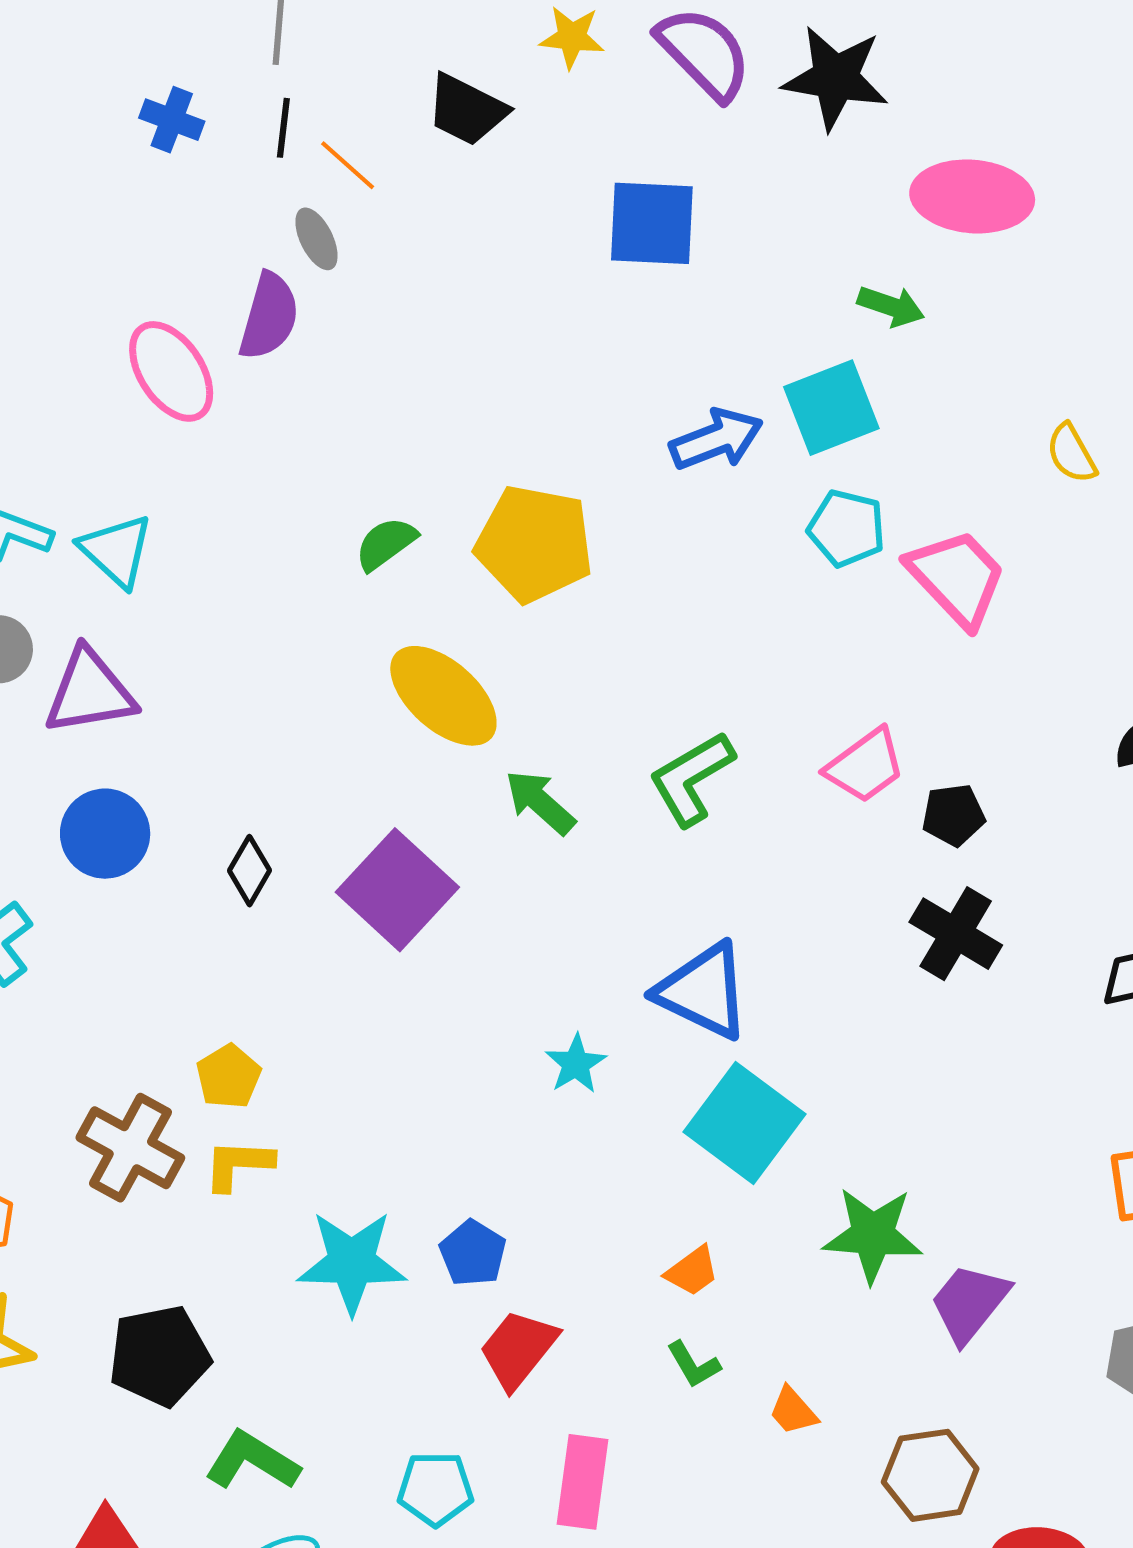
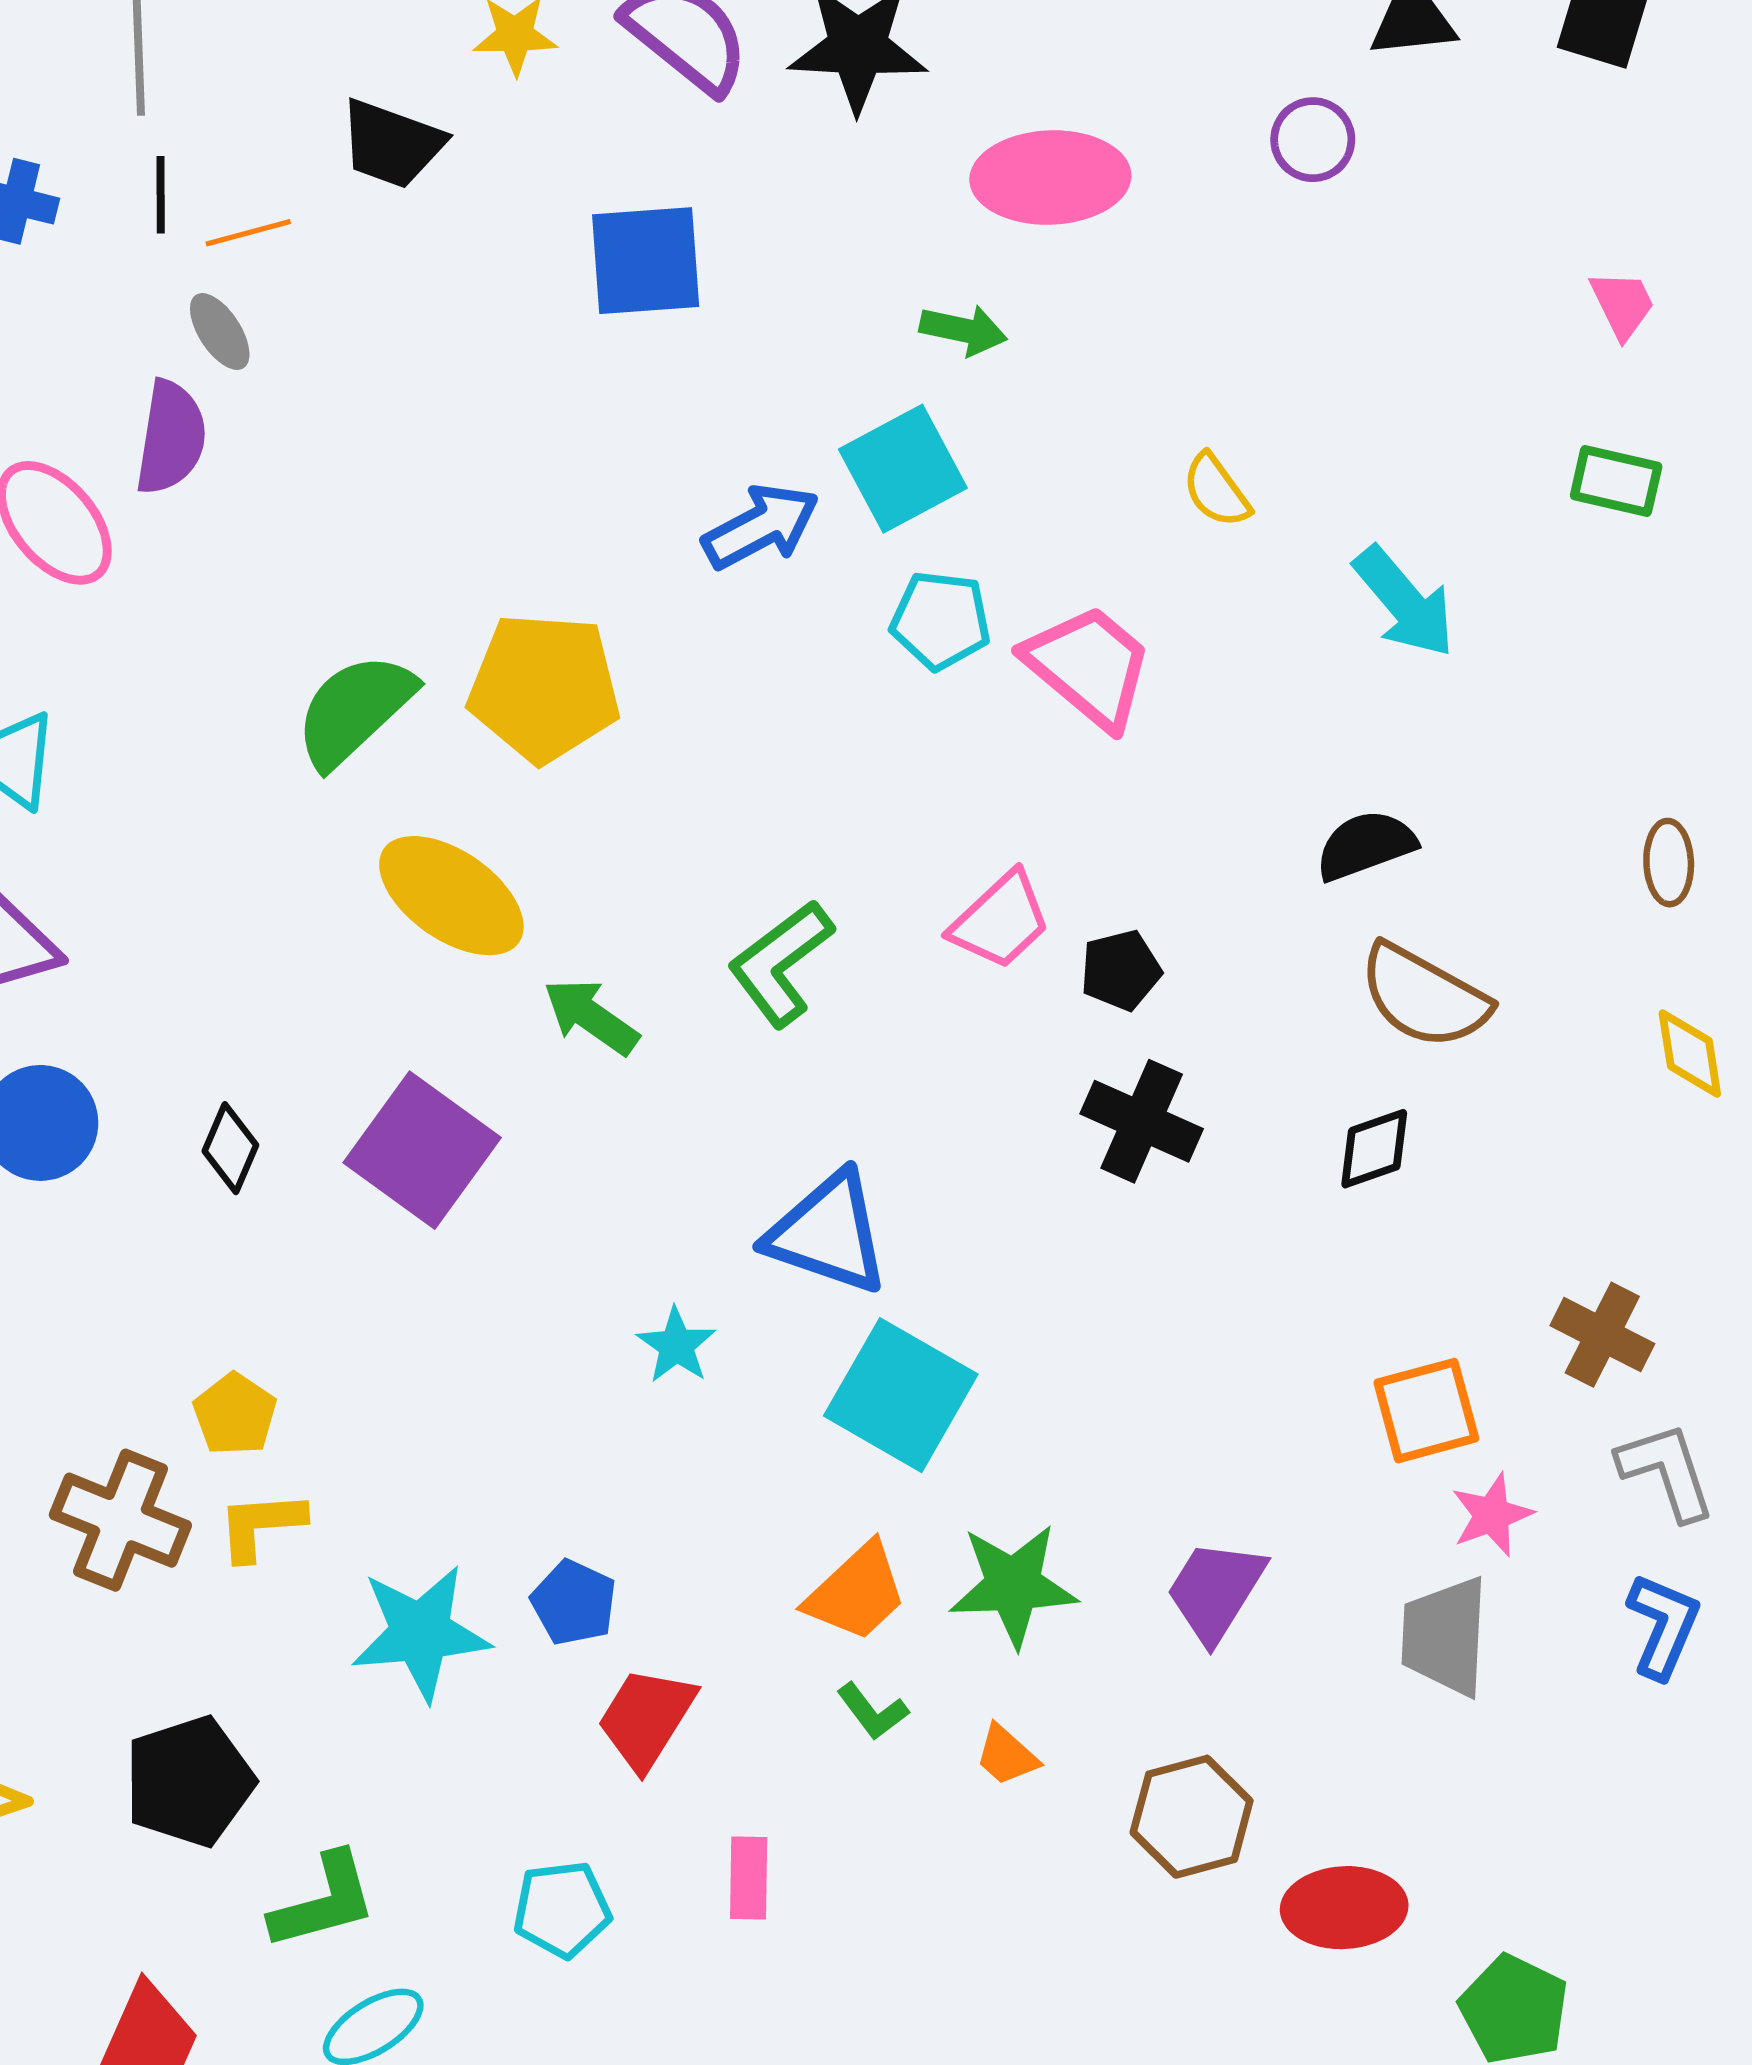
orange line: (348, 165) -> (248, 233), turned -50
green semicircle: (386, 544) -> (355, 710), size x1.6
green star: (873, 1235) -> (1013, 1585), moved
orange trapezoid: (692, 1271) -> (857, 1592), size x1.5
green L-shape: (252, 1461) -> (324, 1901), turned 140
pink rectangle: (583, 1482) -> (749, 1878), size x0.7

